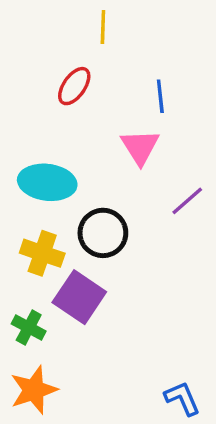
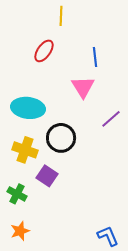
purple square: (79, 297) -> (47, 176), size x0.7
orange star: (34, 390) -> (20, 231), size x0.7

